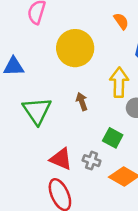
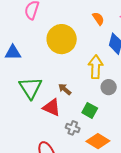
brown arrow: (82, 102) -> (65, 89), moved, turned -32
red triangle: (61, 159) -> (52, 107), moved

